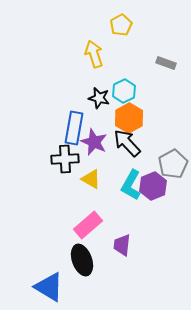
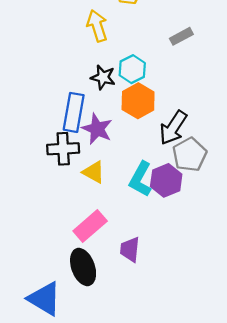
gray rectangle: (166, 63) -> (181, 36), turned -48
black arrow: (127, 143) -> (173, 128), moved, turned -104

